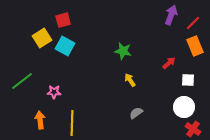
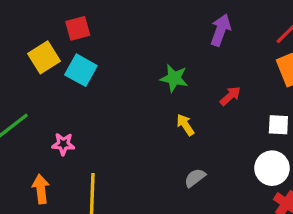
purple arrow: (171, 15) -> (221, 30), moved
red arrow: (169, 63) -> (230, 96), moved

